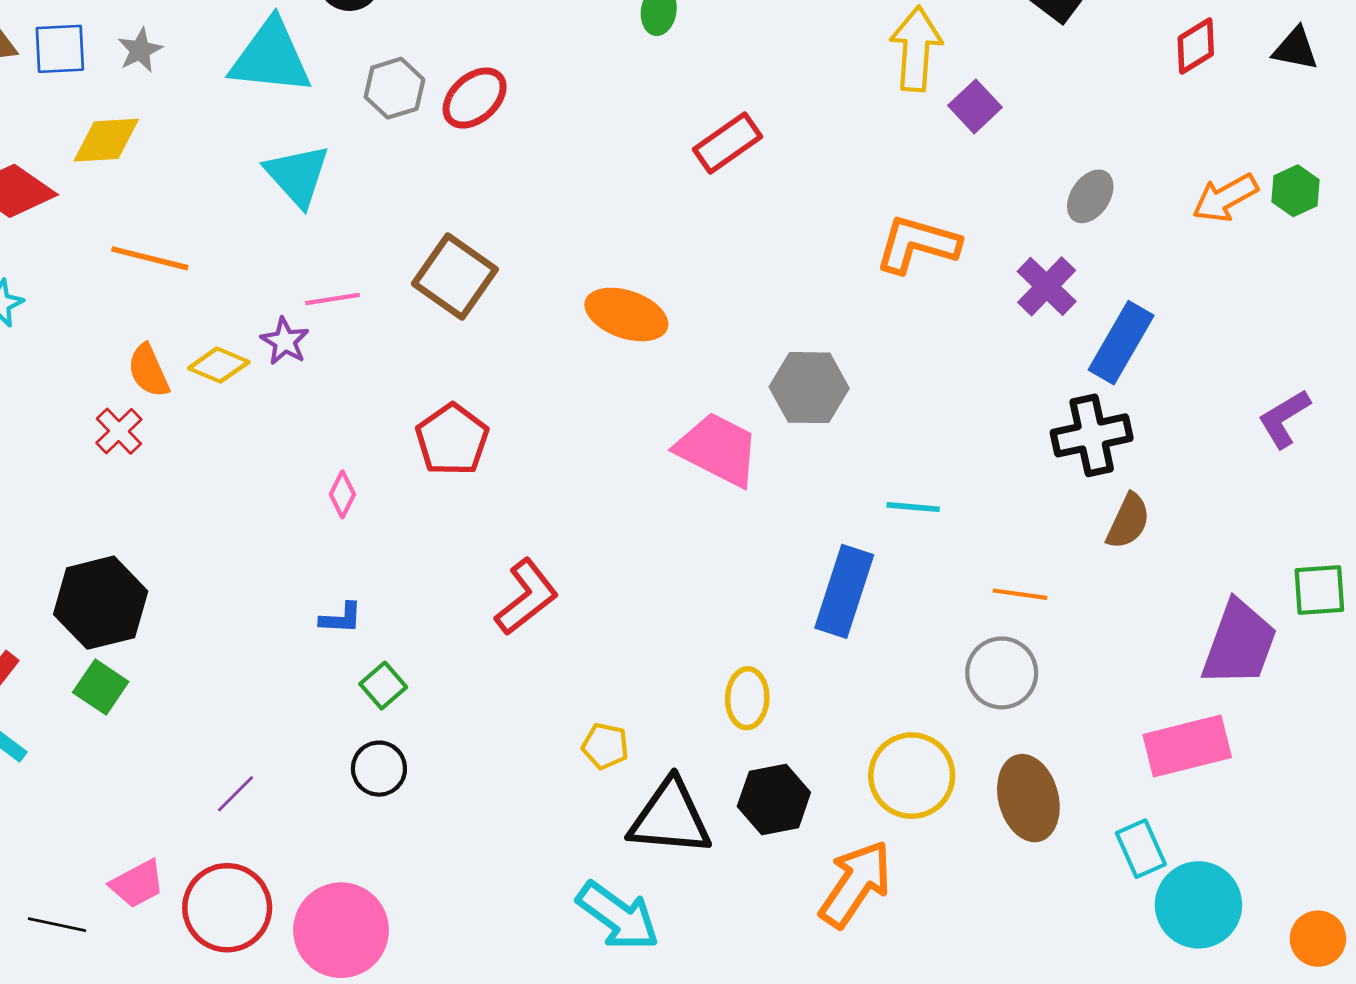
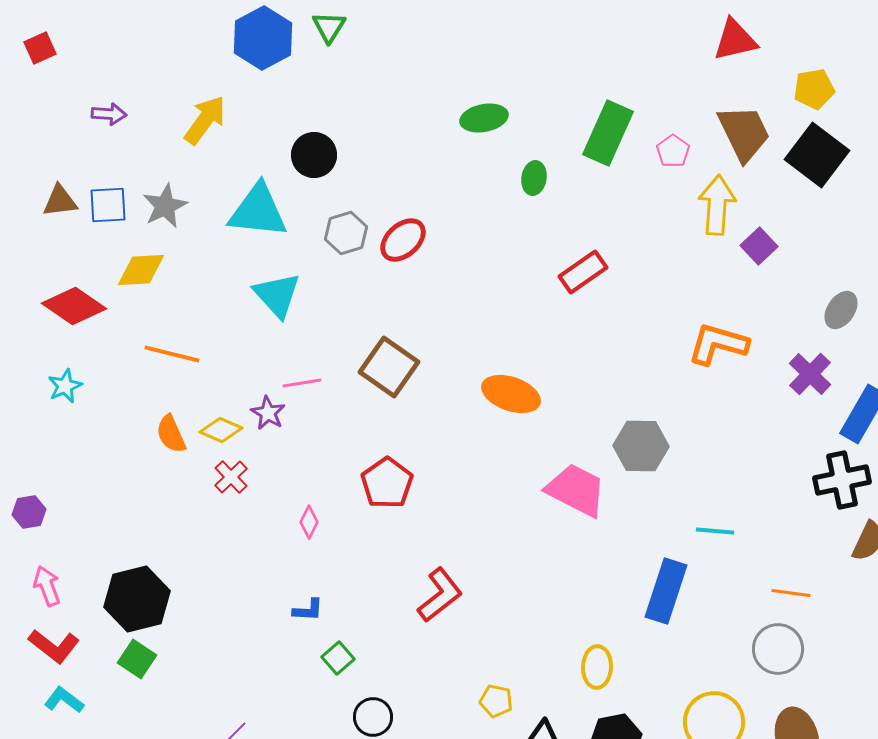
gray star: (140, 50) -> (165, 206), size x1.4
red cross: (119, 431) -> (231, 477), moved
black circle: (379, 769) -> (373, 717), moved

